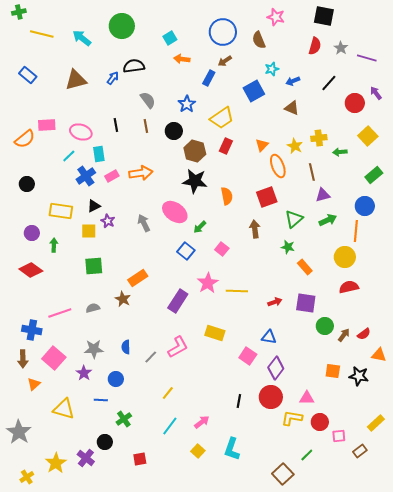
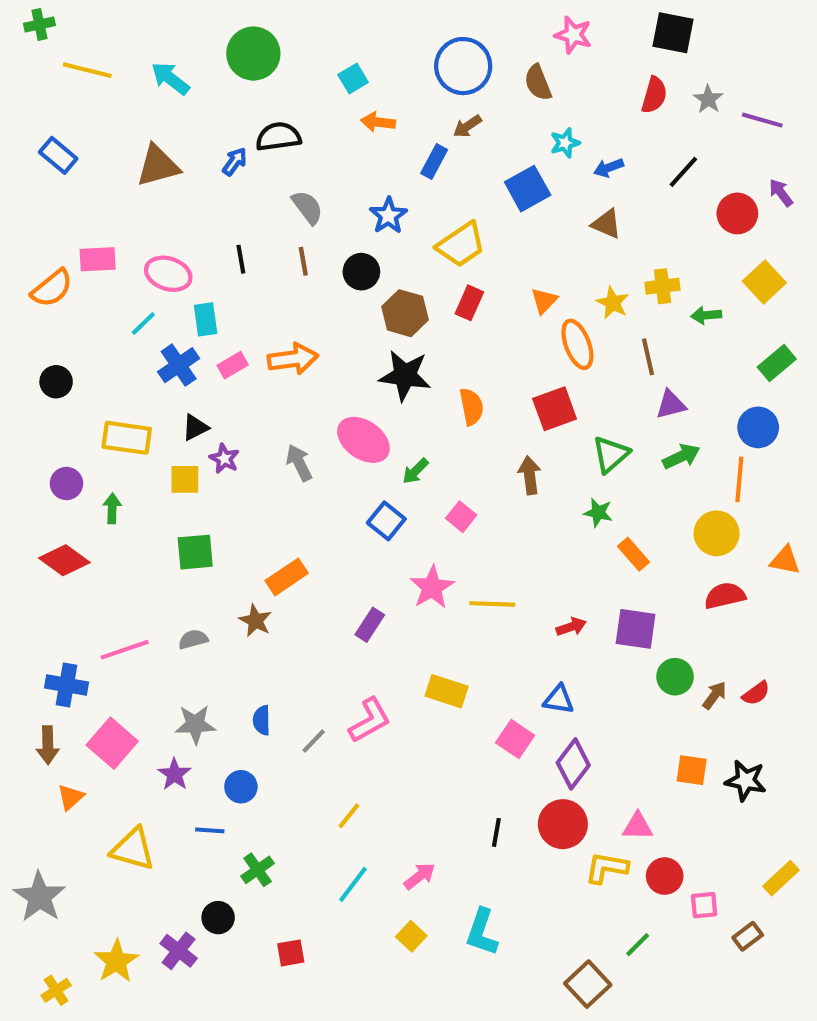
purple rectangle: (178, 301) -> (370, 625), size x0.7
orange triangle: (379, 355) -> (785, 560), moved

